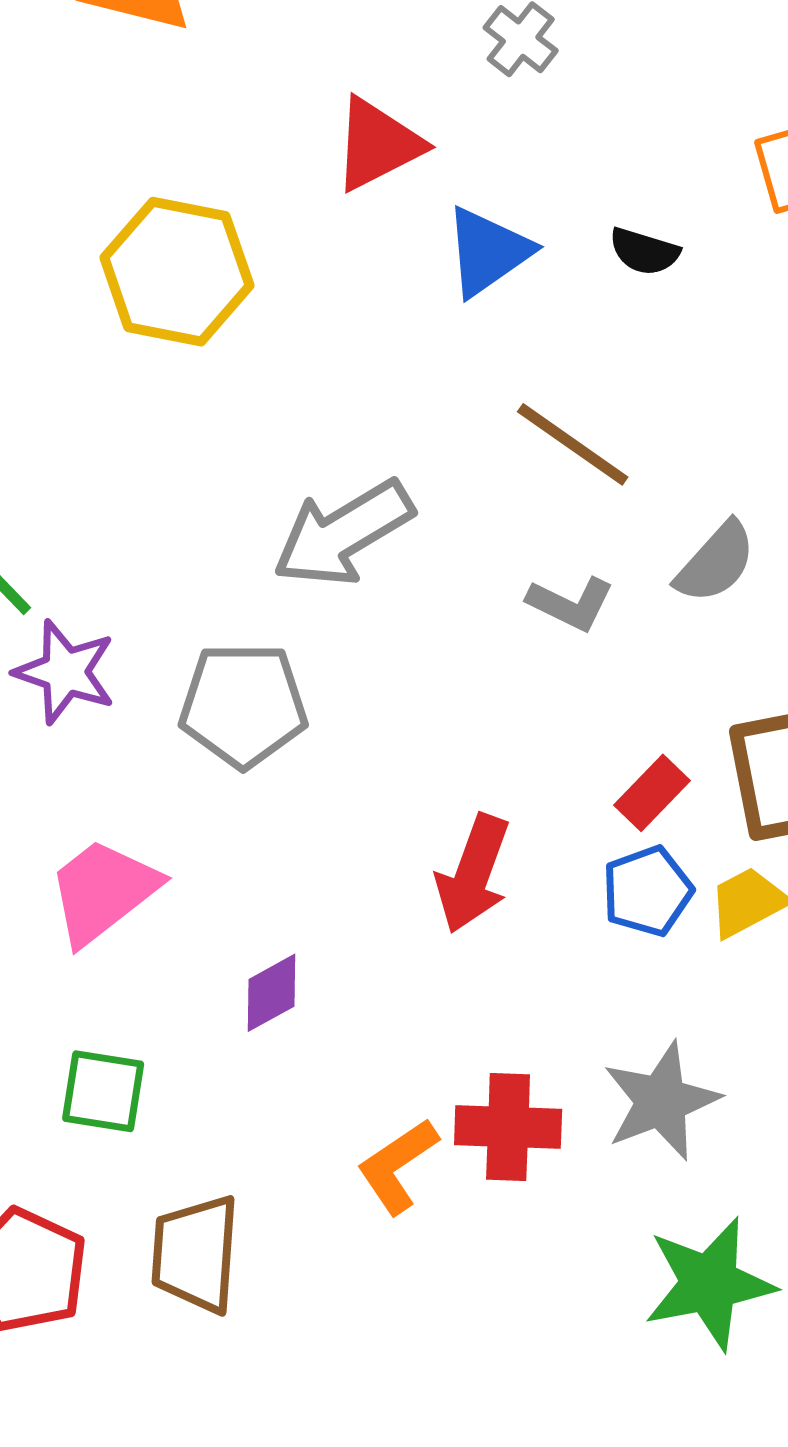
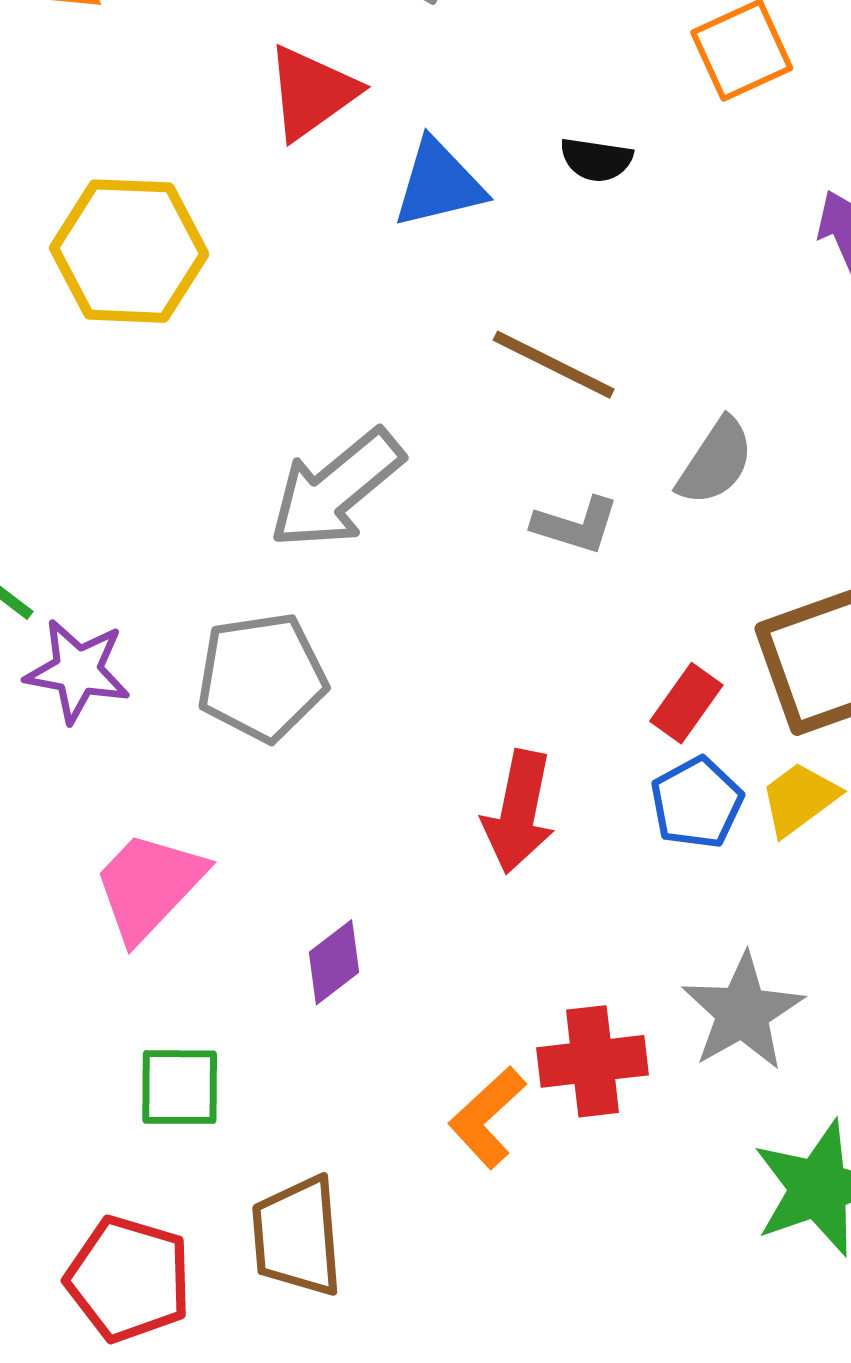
blue triangle: (488, 252) -> (439, 184), turned 30

